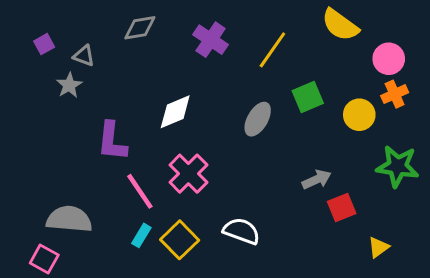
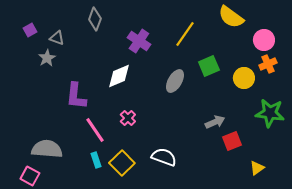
gray diamond: (140, 28) -> (95, 19), turned -60
purple cross: (211, 40) -> (139, 41), moved
pink cross: (188, 174) -> (128, 118), size x0.6
cyan rectangle: (141, 235) -> (96, 160), turned -49

